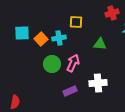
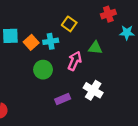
yellow square: (76, 22) -> (69, 24), turned 32
pink arrow: (73, 63) -> (75, 61), moved
white cross: (98, 83) -> (93, 90), turned 36

